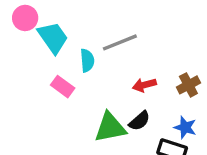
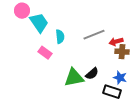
gray line: (120, 42) -> (94, 35), moved
red arrow: (144, 85) -> (116, 42), moved
brown cross: (188, 85) -> (122, 52), turned 32

